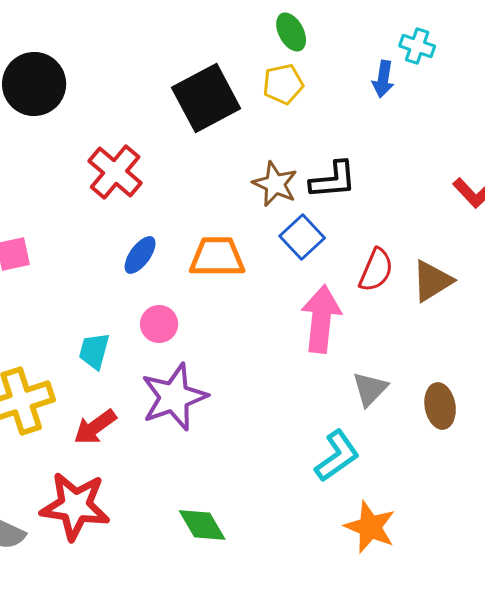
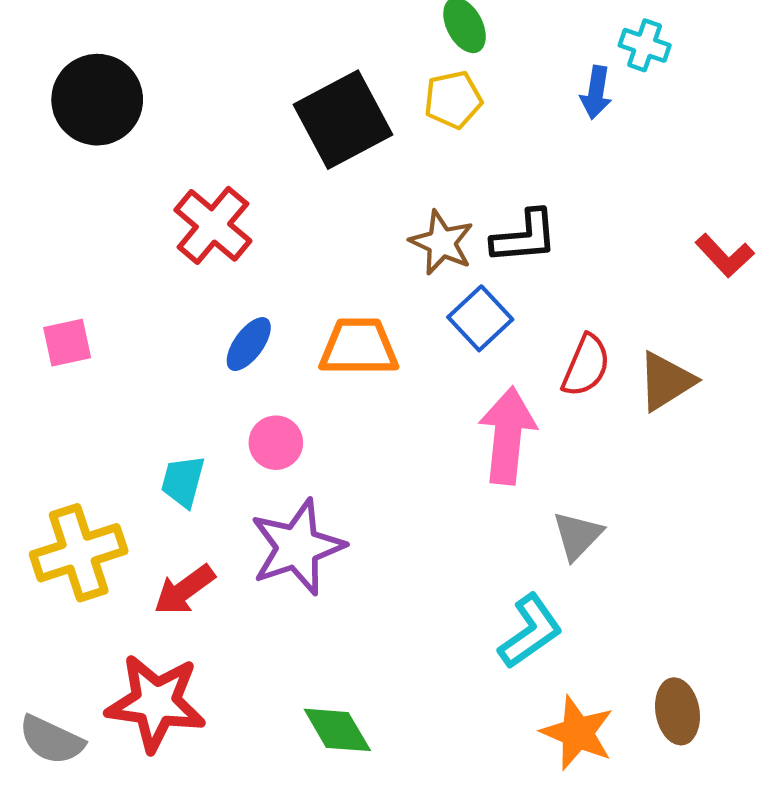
brown ellipse: (440, 406) -> (677, 711), moved

